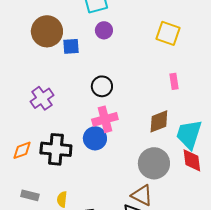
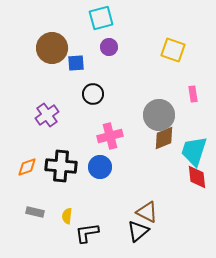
pink rectangle: (174, 81) -> (193, 94), moved
black circle: (102, 86) -> (93, 94), moved
blue circle: (95, 138) -> (100, 167), moved
gray circle: (154, 163) -> (159, 115), moved

